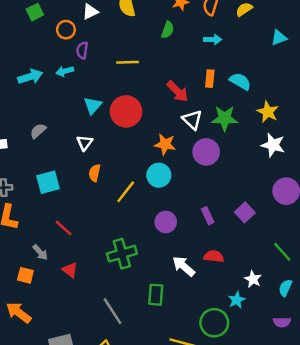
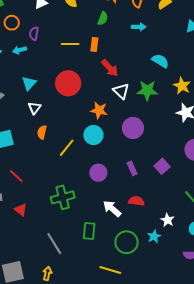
orange circle: (66, 30) -> (12, 23), moved
orange rectangle: (210, 79) -> (94, 44), moved
cyan triangle: (93, 105) -> (29, 83), moved
purple circle: (206, 152) -> (133, 128), moved
green circle: (214, 323) -> (127, 242), moved

